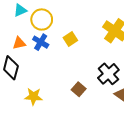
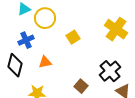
blue cross: (41, 42) -> (26, 40), moved, turned 35
orange triangle: (19, 43) -> (45, 62), moved

